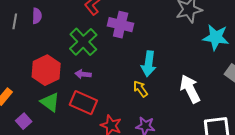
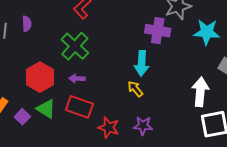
purple cross: (121, 25) -> (158, 31), moved
white arrow: (190, 89) -> (200, 92), moved, turned 36
purple square: (24, 121) -> (22, 117), moved

